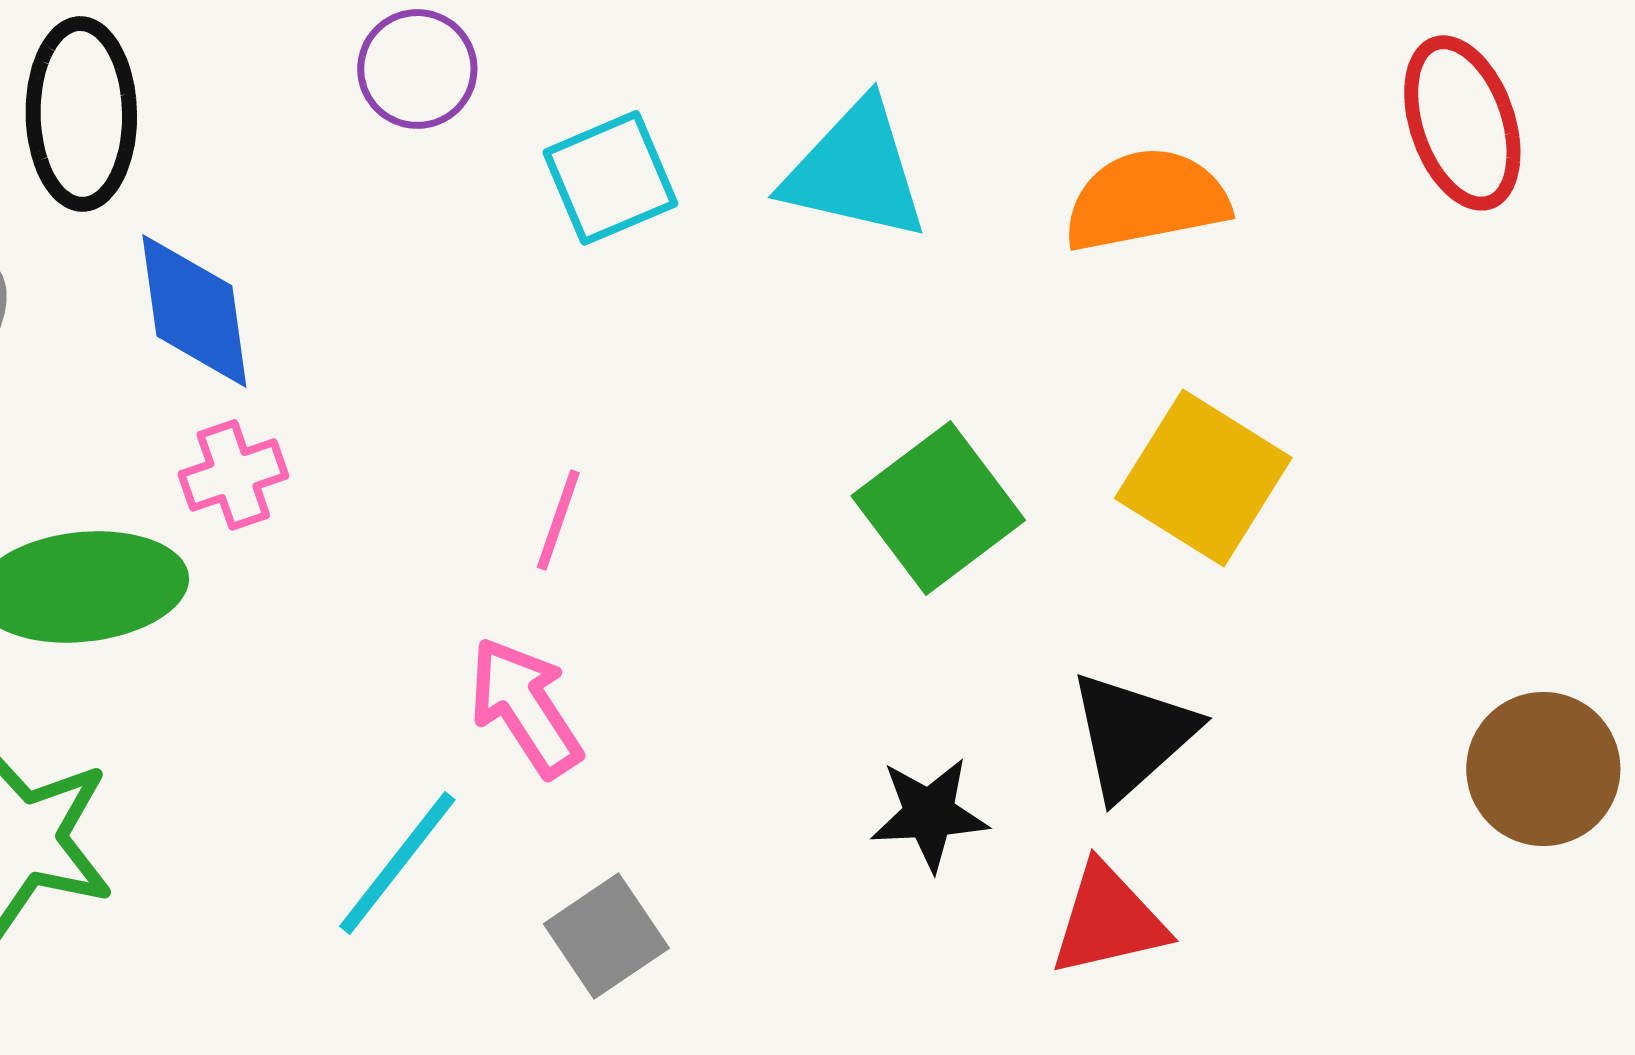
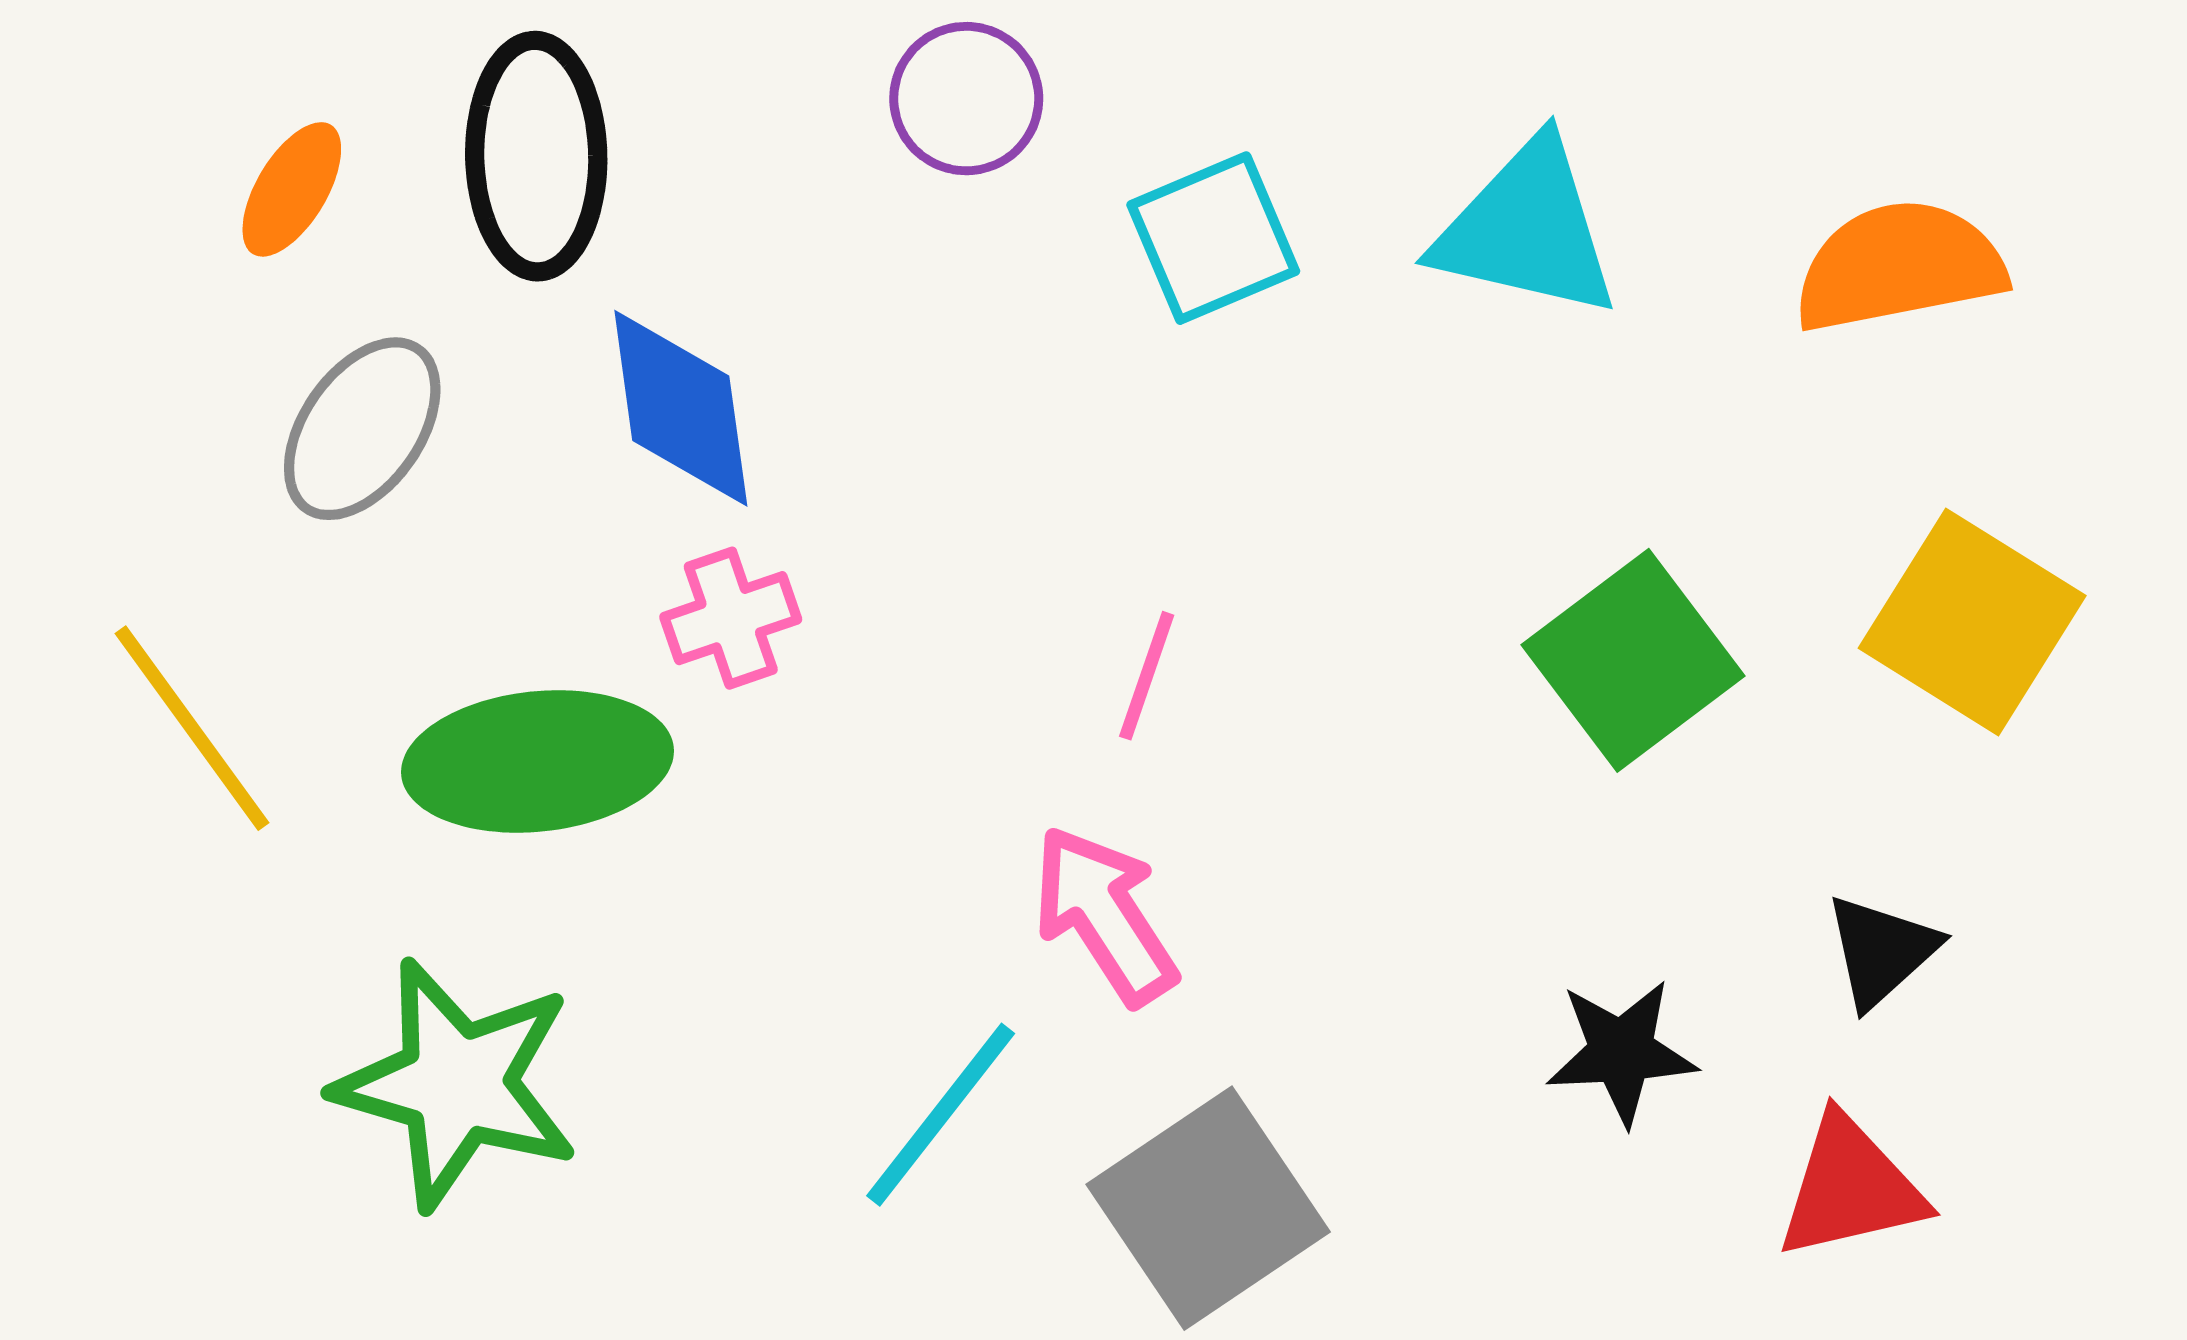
black triangle: (1132, 735) -> (1881, 951), size x0.7
gray square: (606, 936) -> (1208, 1208), size x1.5

